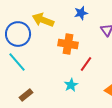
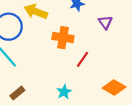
cyan star: (71, 85) -> (64, 92), moved

